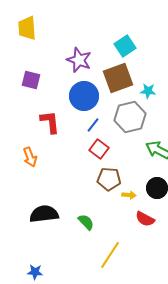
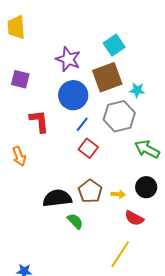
brown pentagon: (109, 179) -> (90, 191), moved, turned 30
black semicircle: (44, 214) -> (57, 198), moved
yellow line: (110, 255) -> (120, 254), moved

